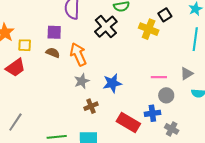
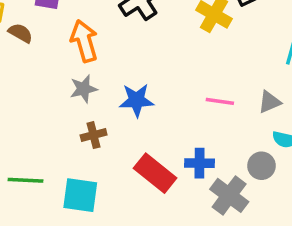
brown semicircle: (53, 53) -> (21, 33), moved
gray circle: (166, 95) -> (261, 166), moved
gray cross: (172, 129) -> (229, 195), size x1.5

